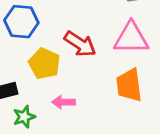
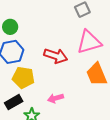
yellow pentagon: (44, 64) -> (23, 78), moved

